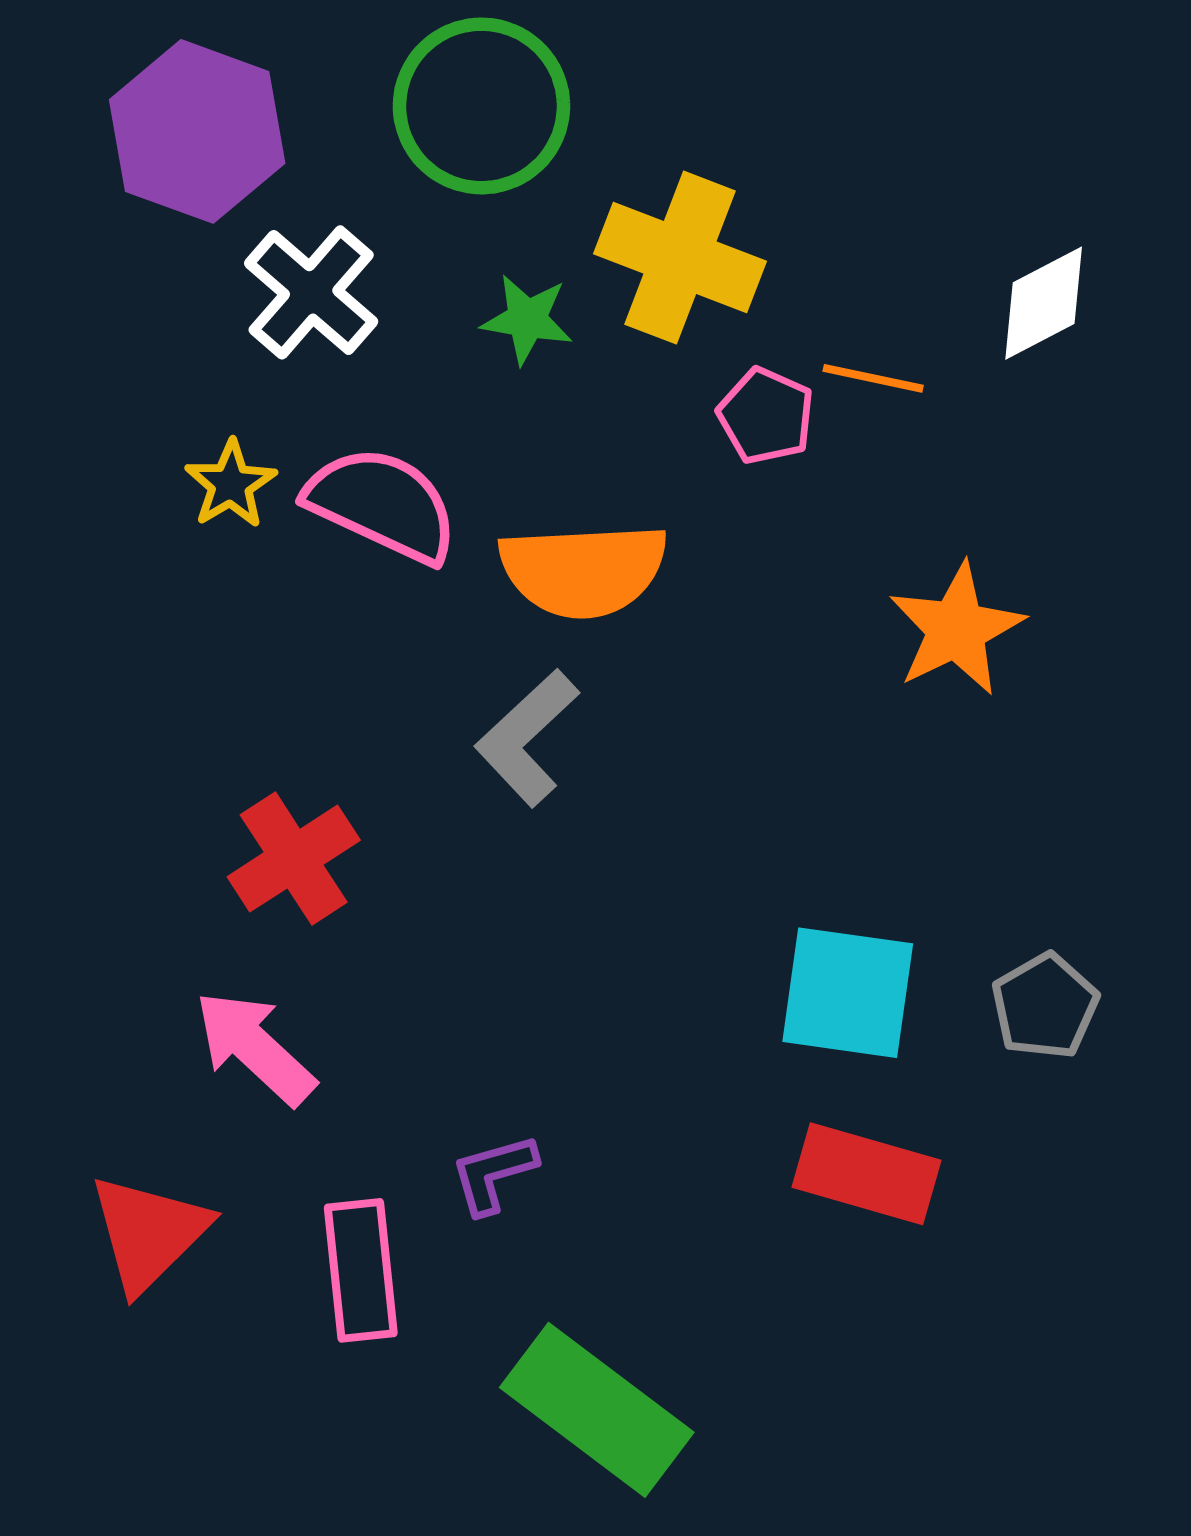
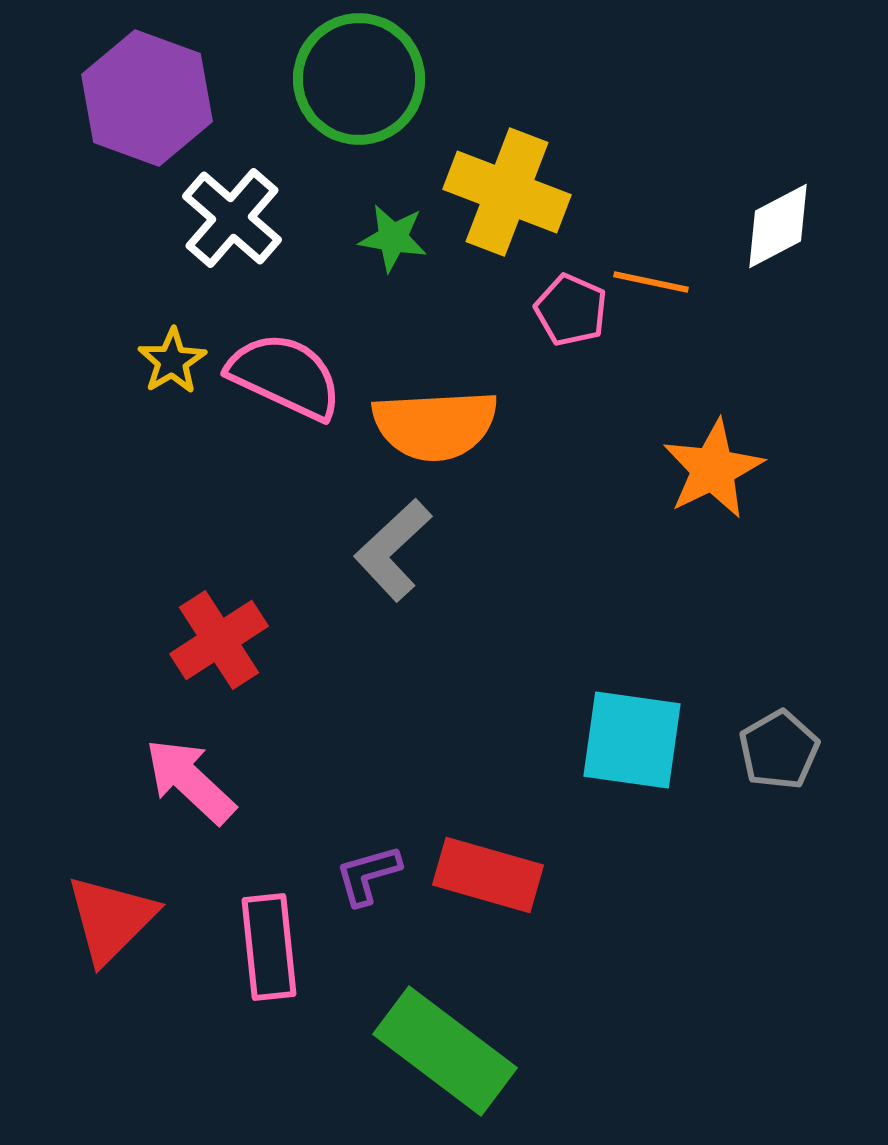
red rectangle: (866, 1174) -> (488, 875), moved

